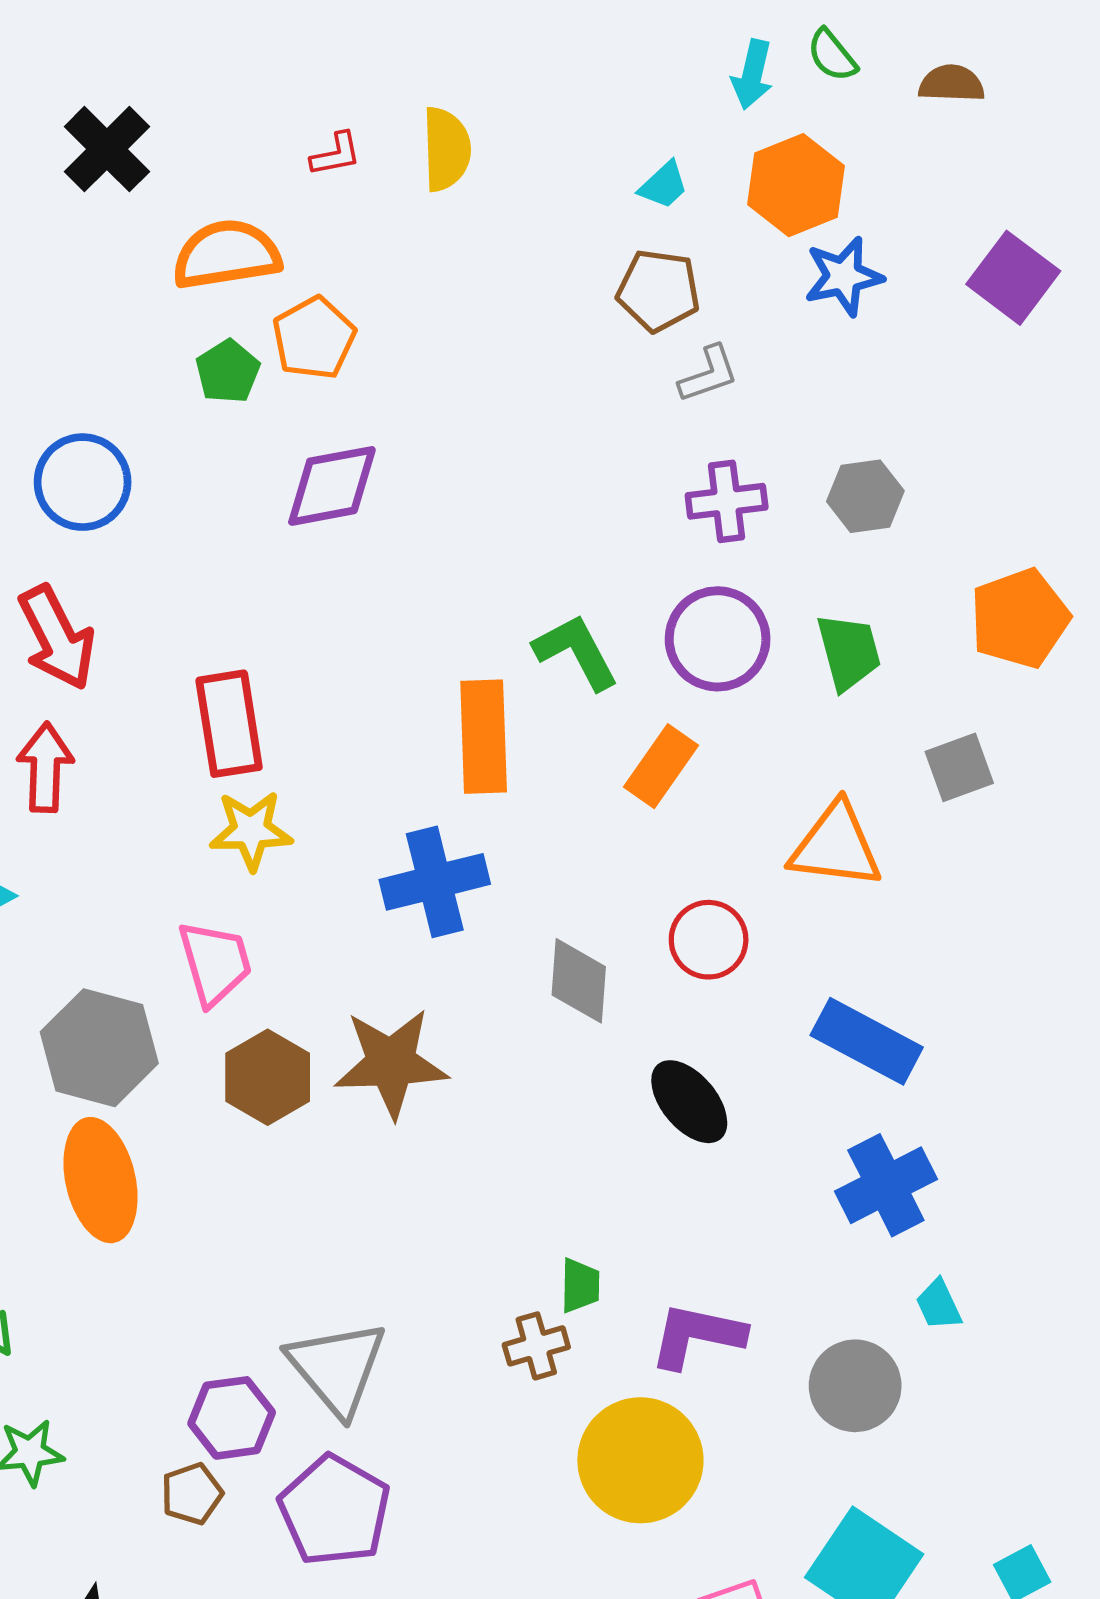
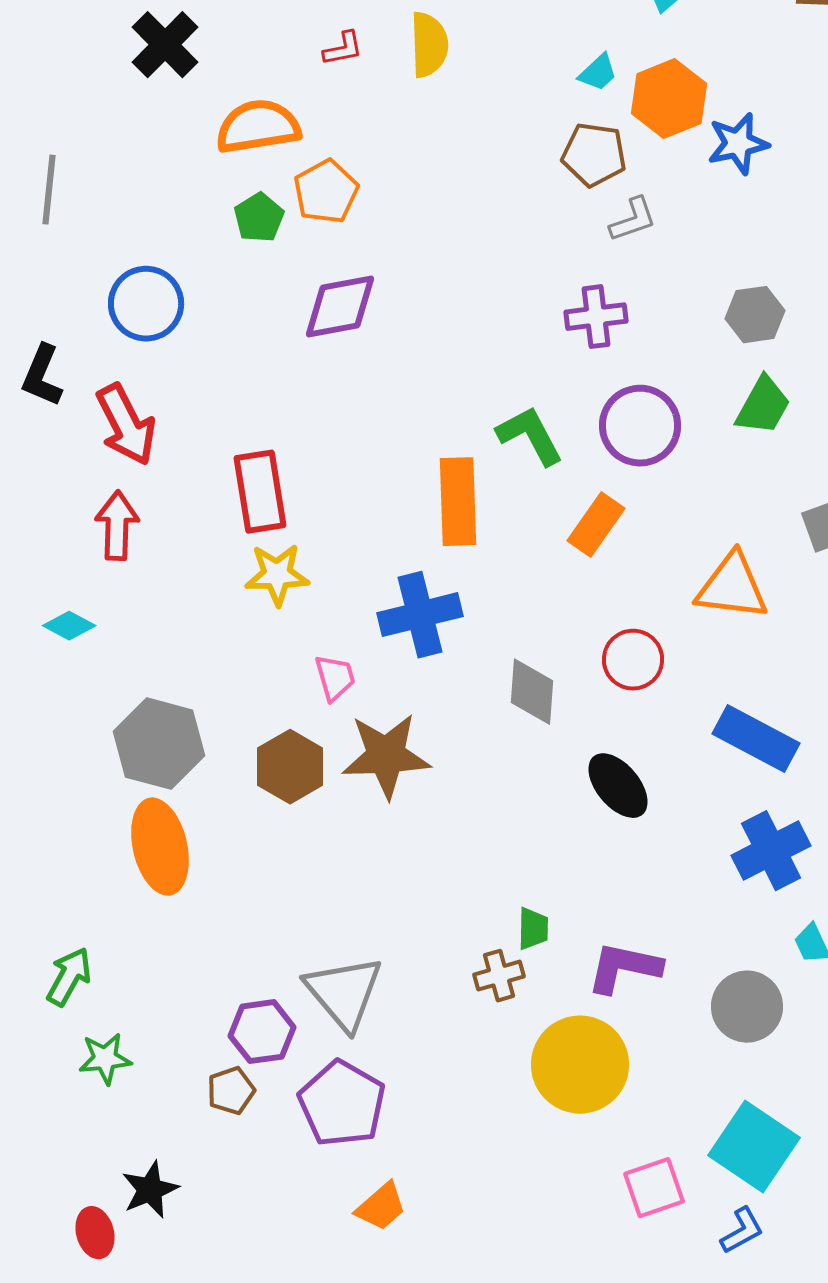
orange hexagon: (796, 185) -> (669, 99), moved
purple cross: (727, 501) -> (596, 317), moved
green trapezoid: (849, 652) -> (763, 406), moved, turned 44
pink trapezoid: (215, 963) -> (335, 678), moved, size x0.7

